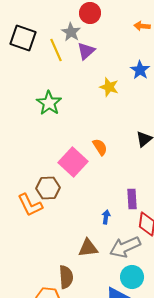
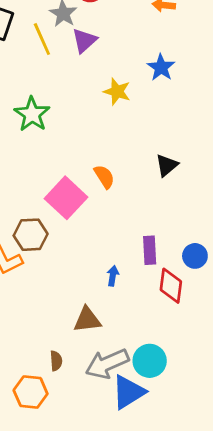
gray arrow: (125, 247) -> (107, 364), moved
brown semicircle: (66, 277) -> (56, 361), size x0.6

